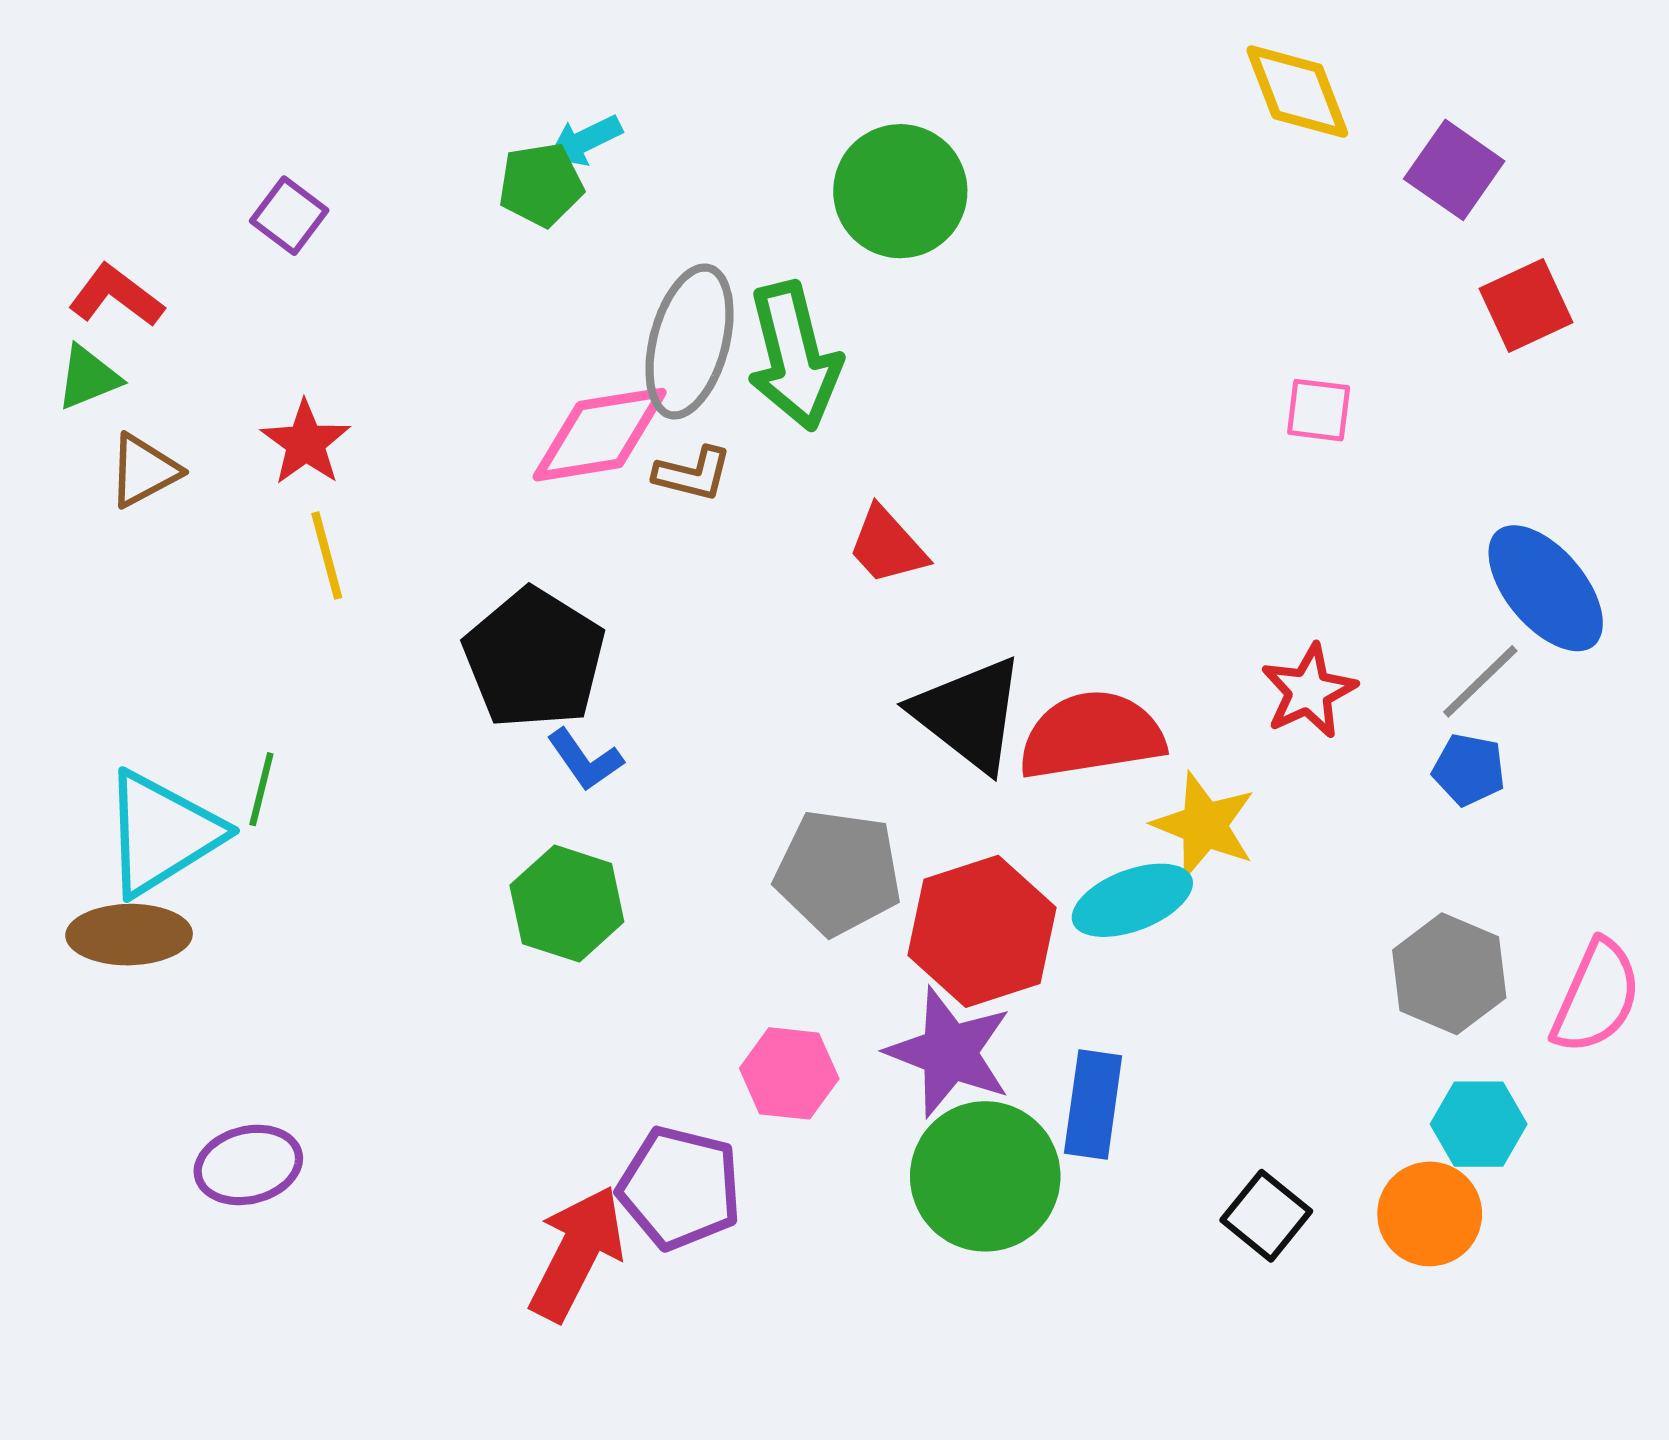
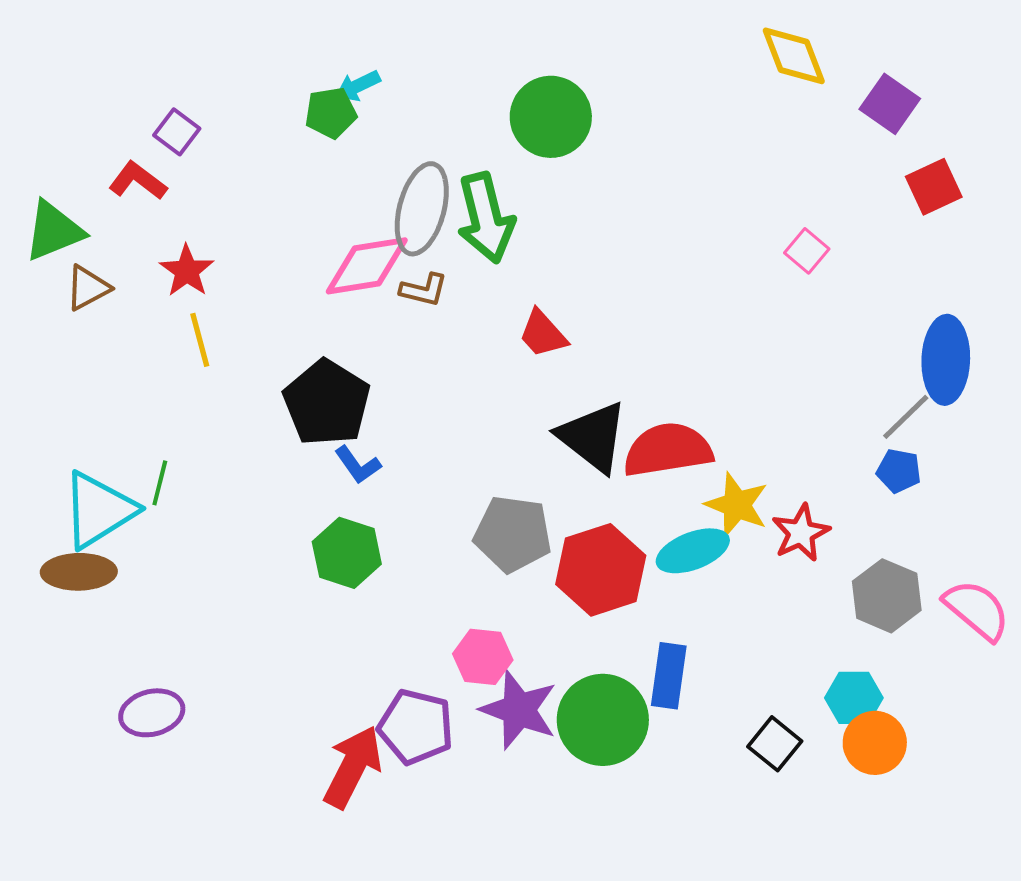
red L-shape: (116, 296) -> (138, 181), moved
green triangle: (88, 377) -> (54, 231), size x1.5
pink square: (1319, 410) -> (807, 251), turned 33
blue ellipse: (1546, 588) -> (946, 360), turned 42
red star: (1309, 691) -> (801, 533), moved
pink semicircle: (1596, 997) -> (977, 610), turned -74
purple star: (949, 1052) -> (519, 710), moved
cyan hexagon: (1479, 1124) -> (854, 698), moved

